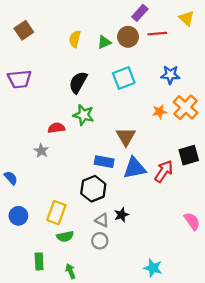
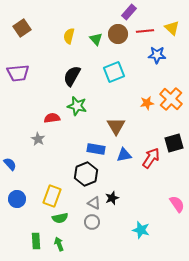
yellow triangle: (187, 18) -> (172, 28), moved
green triangle: (104, 42) -> (96, 39), turned -48
blue star: (170, 75) -> (157, 55), moved
blue triangle: (135, 168) -> (124, 155), size x0.7
cyan star: (153, 268) -> (141, 230), moved
green arrow: (70, 271) -> (59, 244), moved

